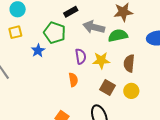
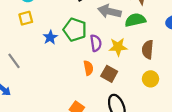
green pentagon: (55, 33) -> (75, 30), moved
brown square: (108, 88) -> (109, 74), moved

